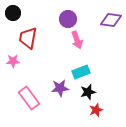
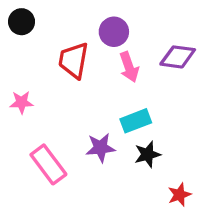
purple diamond: (111, 20) -> (178, 57), moved
red trapezoid: (28, 38) -> (74, 60), moved
red star: (96, 110) -> (179, 195), moved

